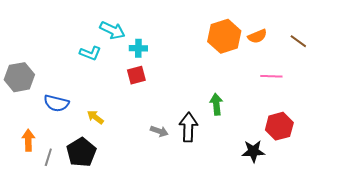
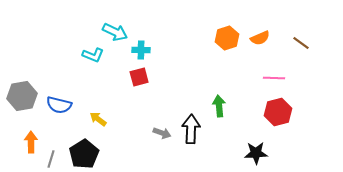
orange hexagon: (224, 36) -> (227, 38), size x0.7
gray hexagon: (19, 77) -> (22, 96), moved
red hexagon: (279, 126) -> (278, 112), moved

